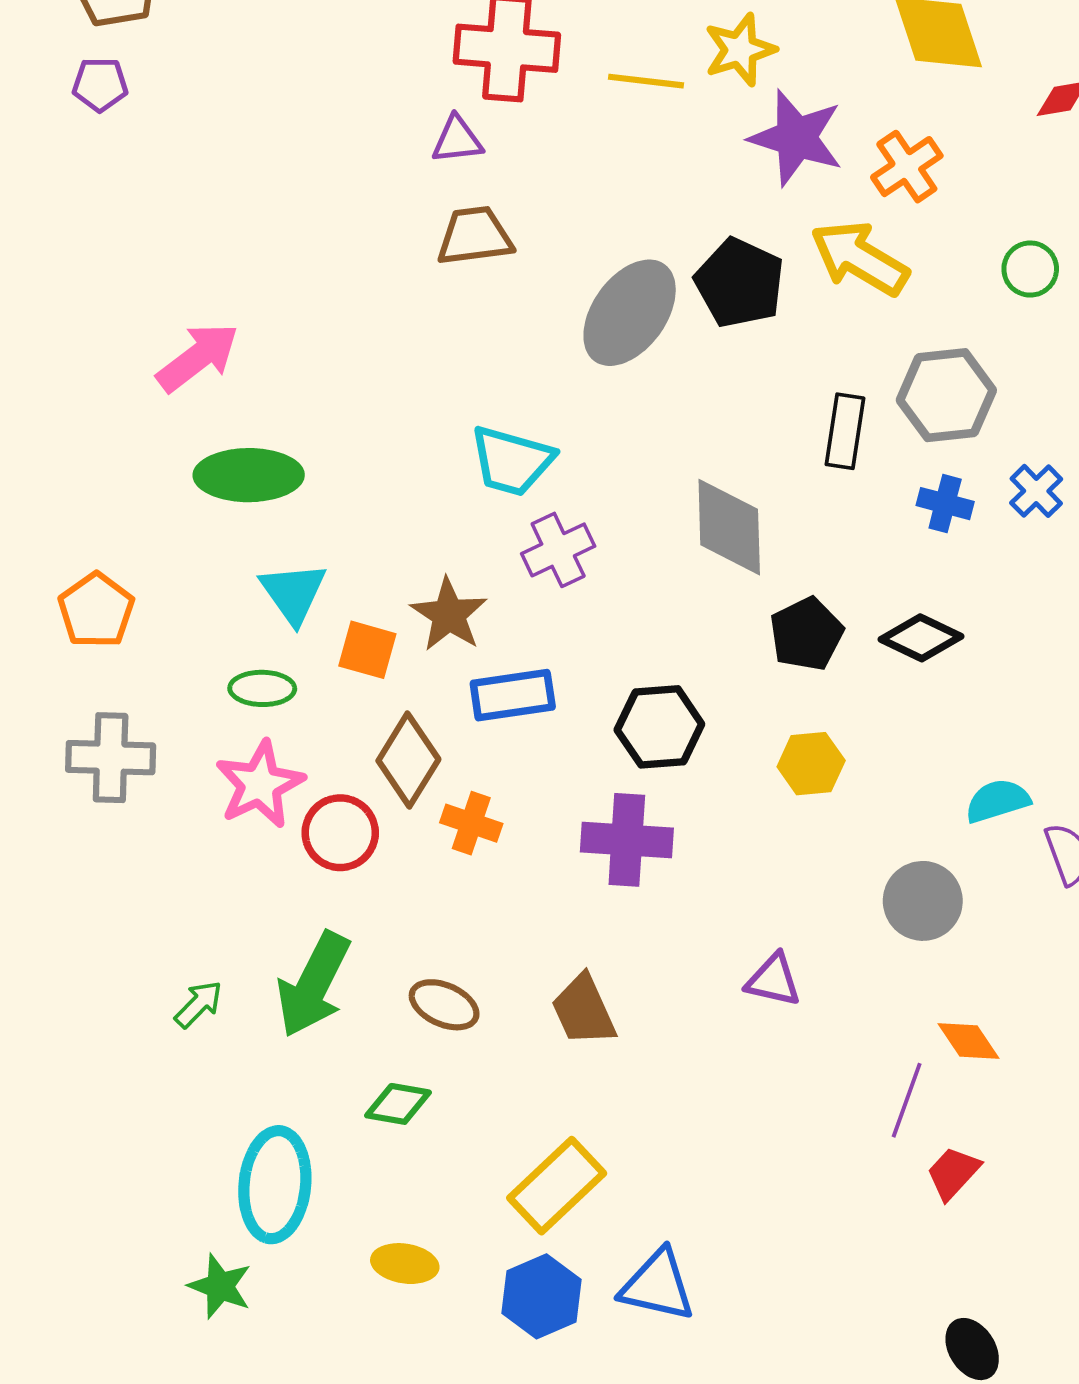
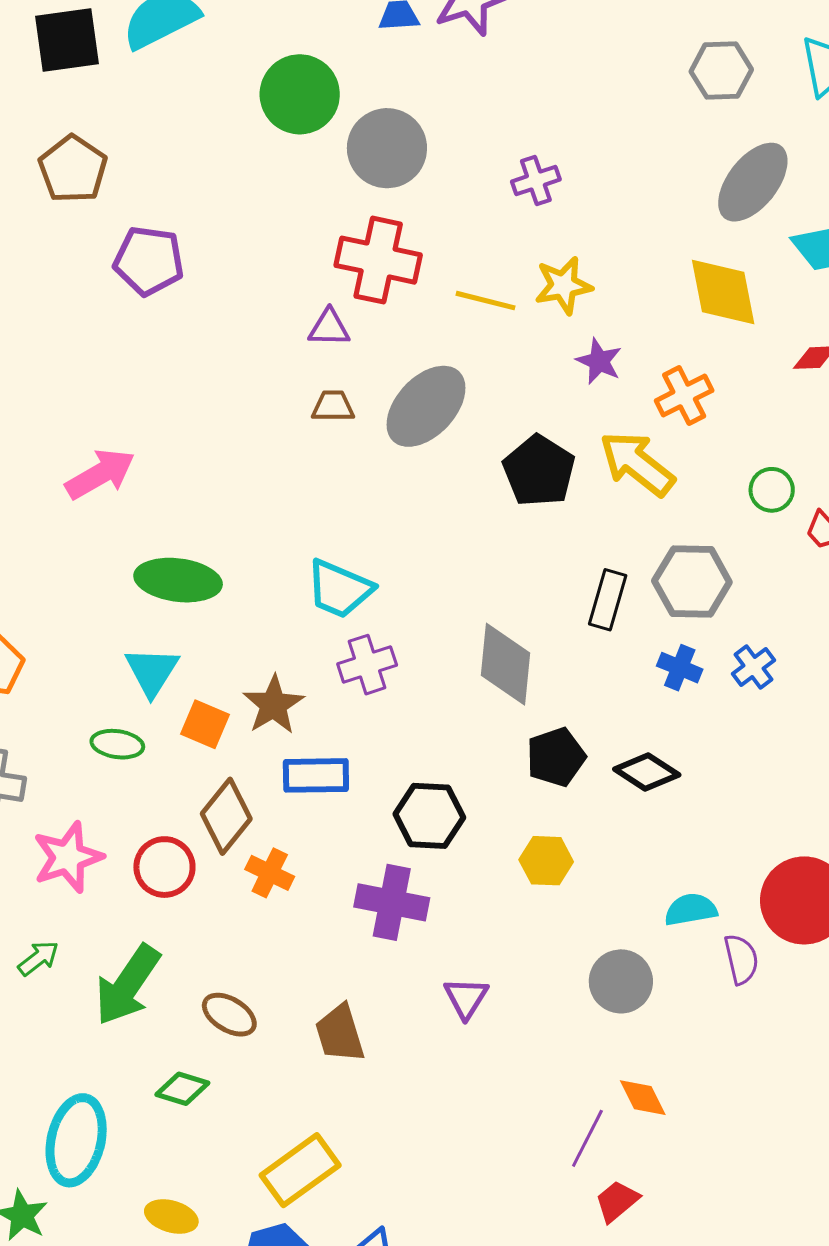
purple pentagon: (100, 84) -> (149, 261), moved, size x1.6
purple star: (796, 138) -> (599, 361), size x0.6
brown trapezoid: (475, 236) -> (333, 406), size x0.7
gray ellipse: (630, 313) -> (426, 406), moved
green ellipse: (249, 475) -> (178, 580), moved
pink star: (260, 784) -> (68, 857), moved
purple triangle: (773, 980) -> (466, 998), moved, turned 42
green arrow: (199, 1004) -> (38, 958), moved

